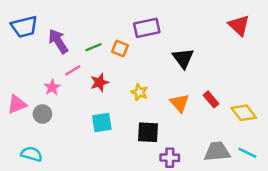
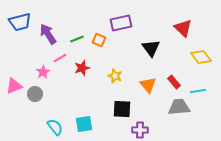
red triangle: (239, 25) -> (183, 28), moved
yellow diamond: (244, 113) -> (201, 57), moved
cyan square: (102, 122) -> (84, 124), moved
gray trapezoid: (217, 152) -> (179, 107), moved
cyan line: (247, 153) -> (198, 91), moved, turned -35
cyan semicircle: (32, 154) -> (55, 127), moved, turned 36

